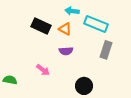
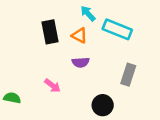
cyan arrow: (72, 11) -> (88, 13), turned 40
black rectangle: (41, 26) -> (50, 32), turned 54
gray rectangle: (106, 50) -> (128, 75), moved

